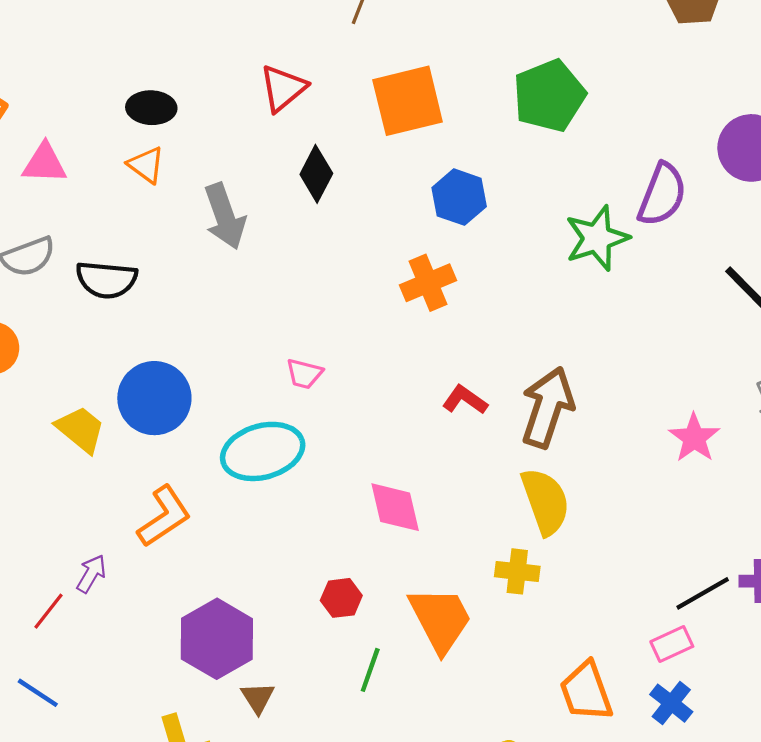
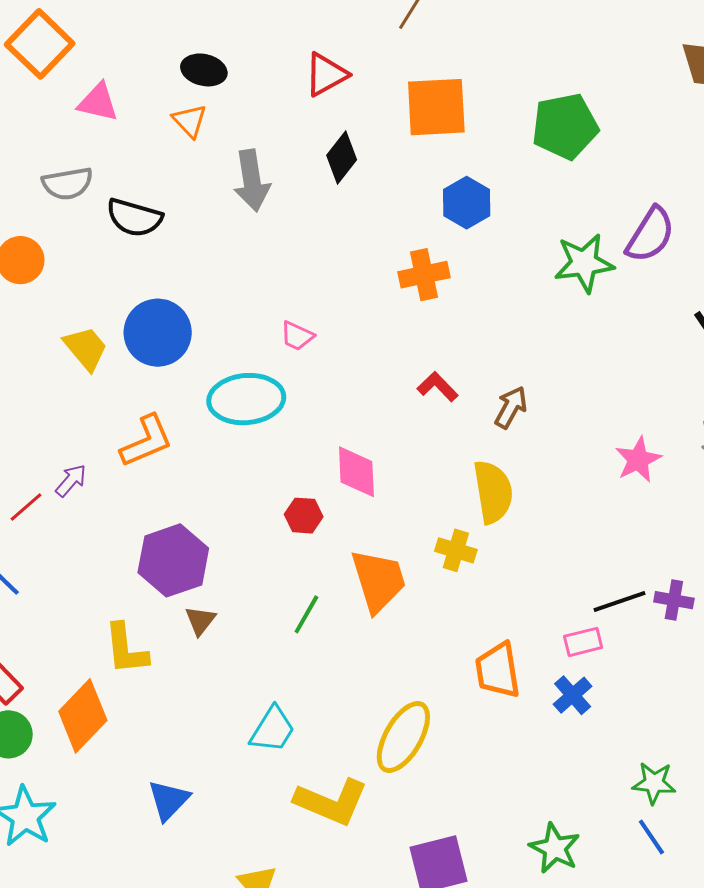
brown arrow: (547, 407) -> (511, 407), size x0.6
red hexagon: (341, 598) -> (304, 516), moved

